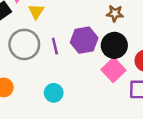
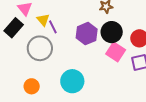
purple line: (55, 46) -> (53, 27), moved
cyan circle: (54, 93) -> (72, 81), size x1.5

